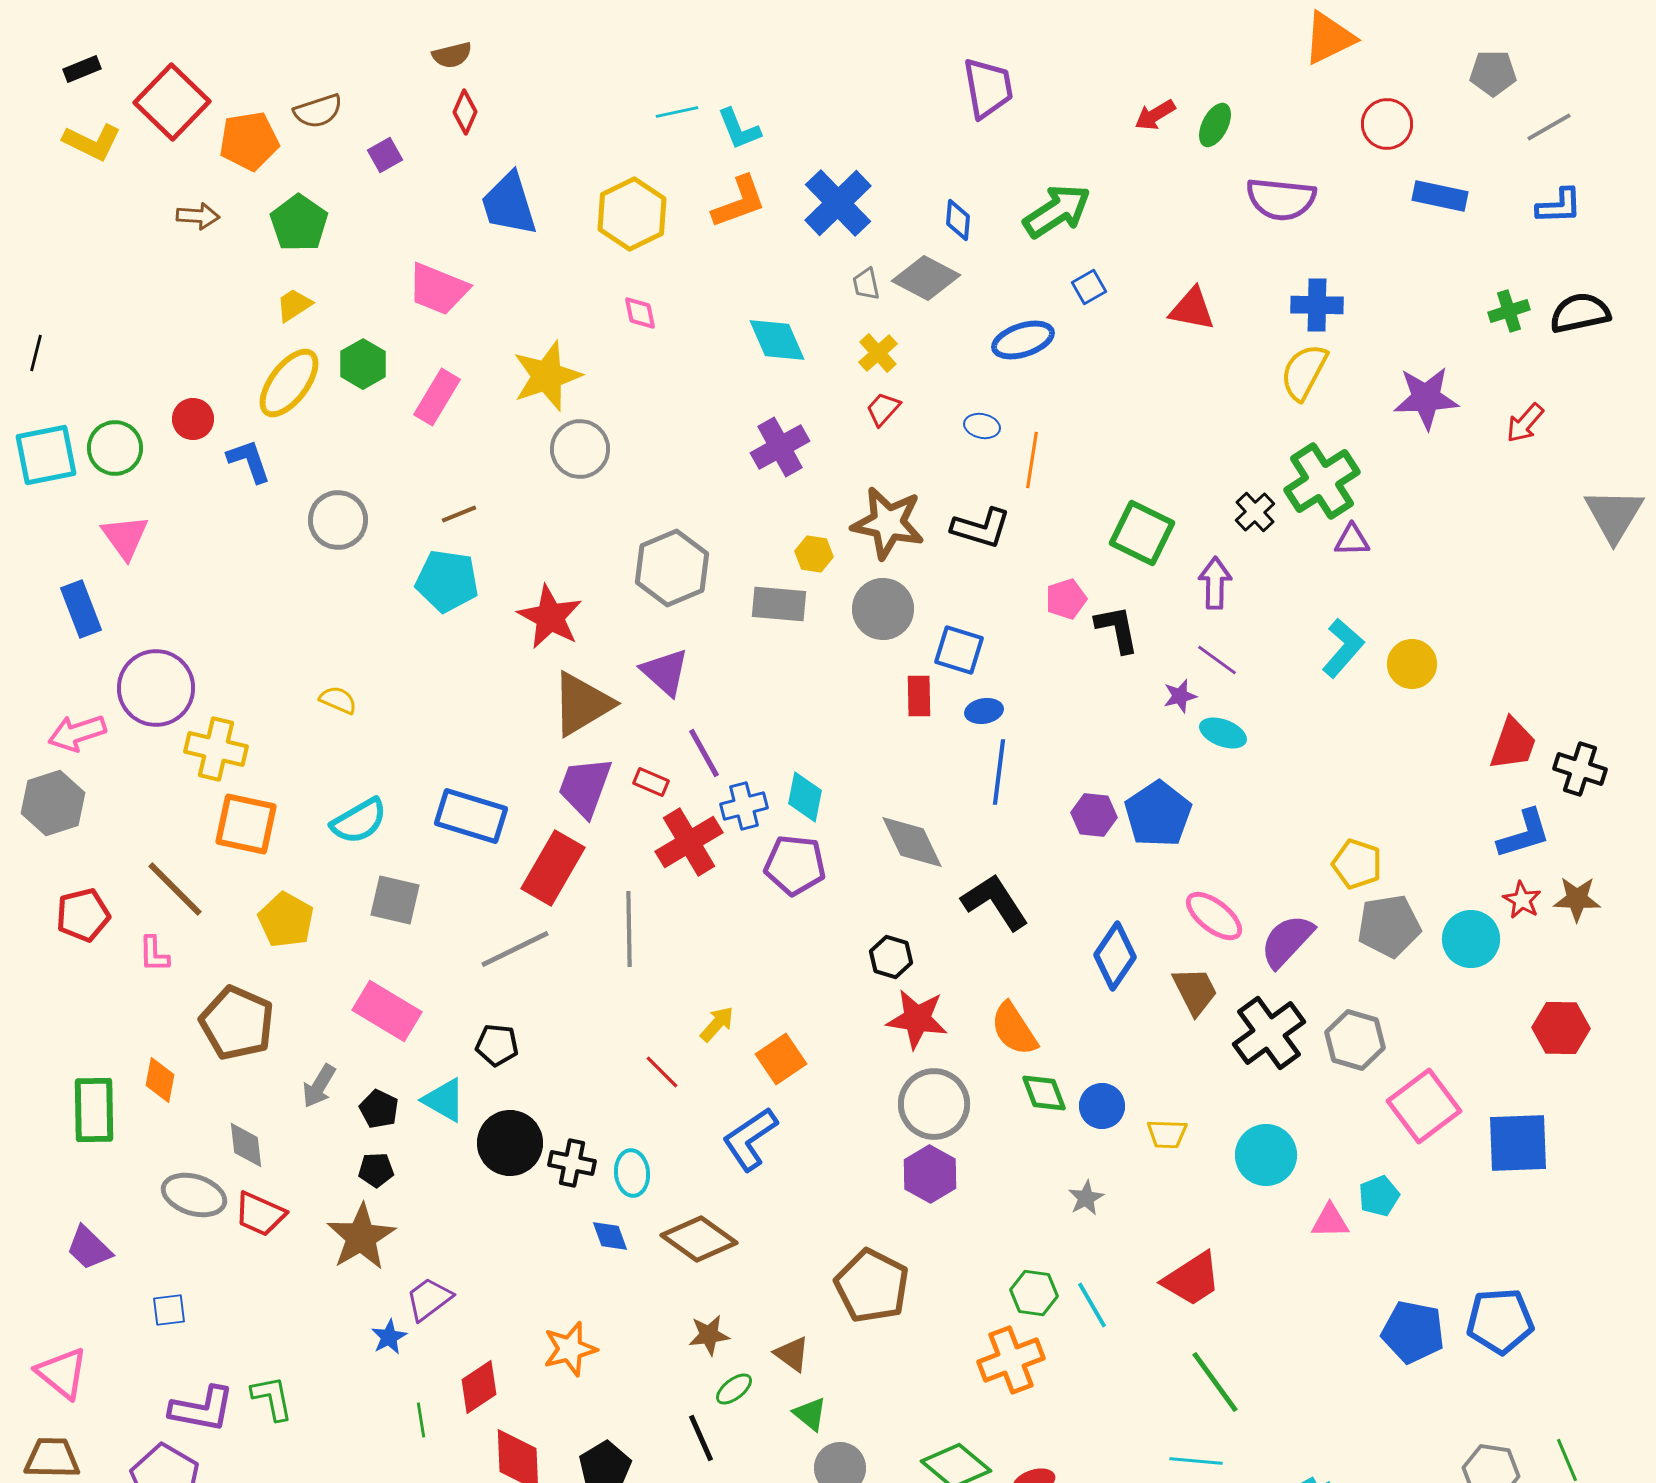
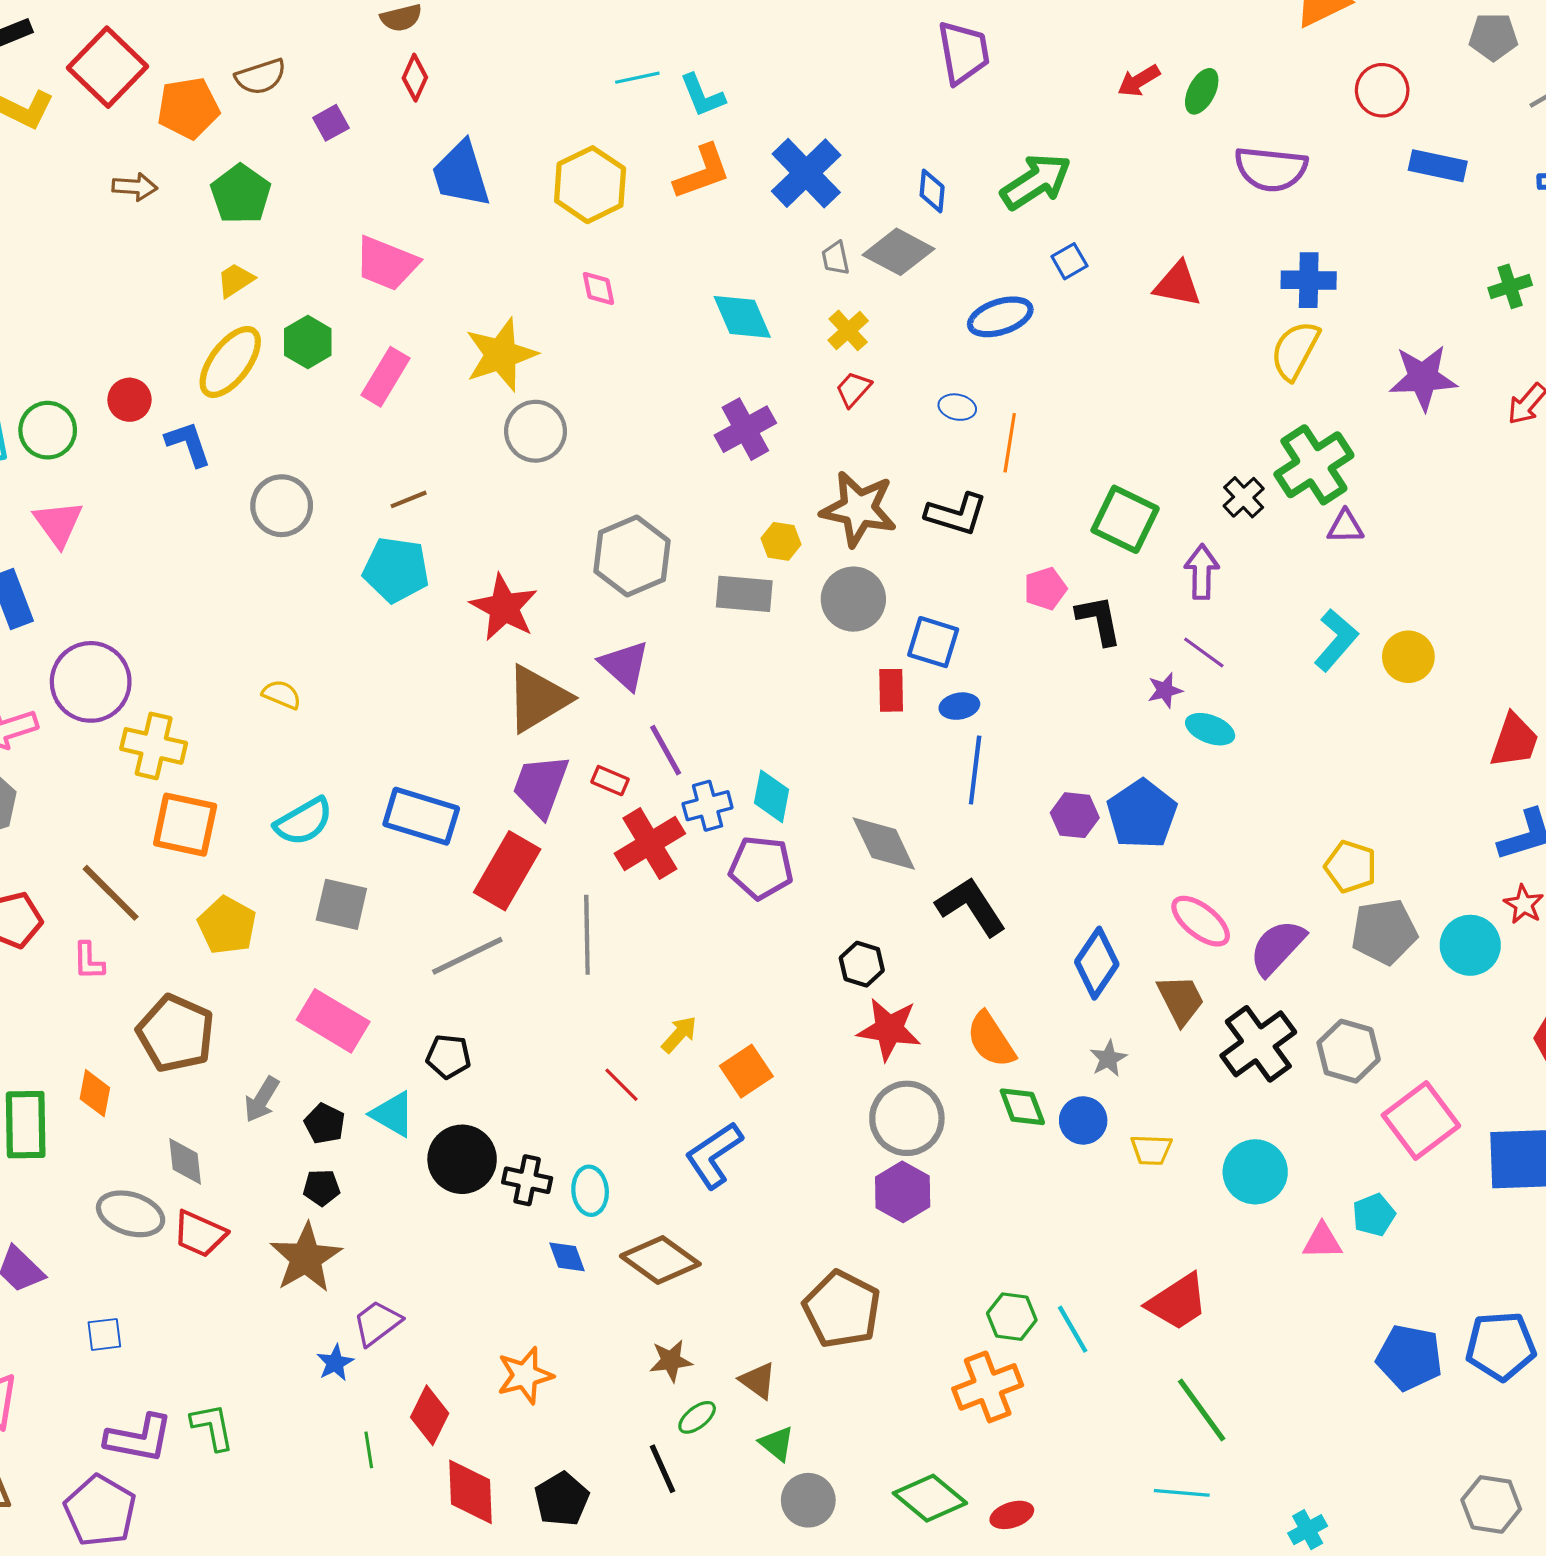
gray star: (1086, 1198) -> (1108, 1059), moved
red diamond: (479, 1387) -> (430, 1415), turned -30

